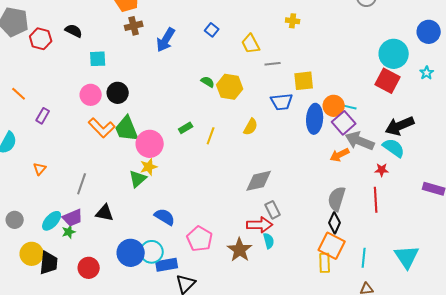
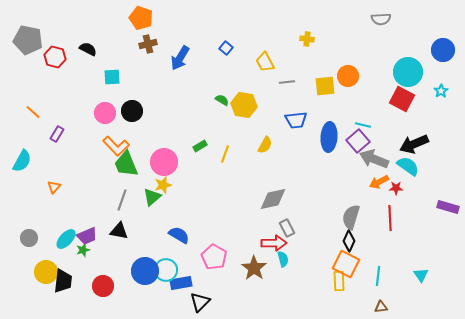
yellow square: (304, 81) -> (325, 86), moved
orange circle: (334, 106) -> (348, 76), moved
green trapezoid: (127, 129) -> (126, 164), moved
orange arrow: (340, 155) -> (379, 182), moved
gray line: (82, 184) -> (122, 200), moved
cyan triangle: (407, 257) -> (421, 275), size x0.6

